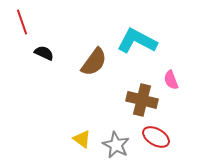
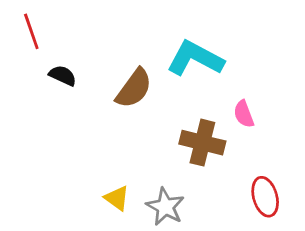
red ellipse: (156, 137) -> (265, 197), moved, turned 44

